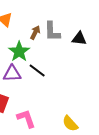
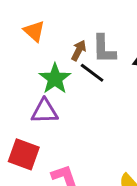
black line: (37, 71) -> (92, 73), moved

